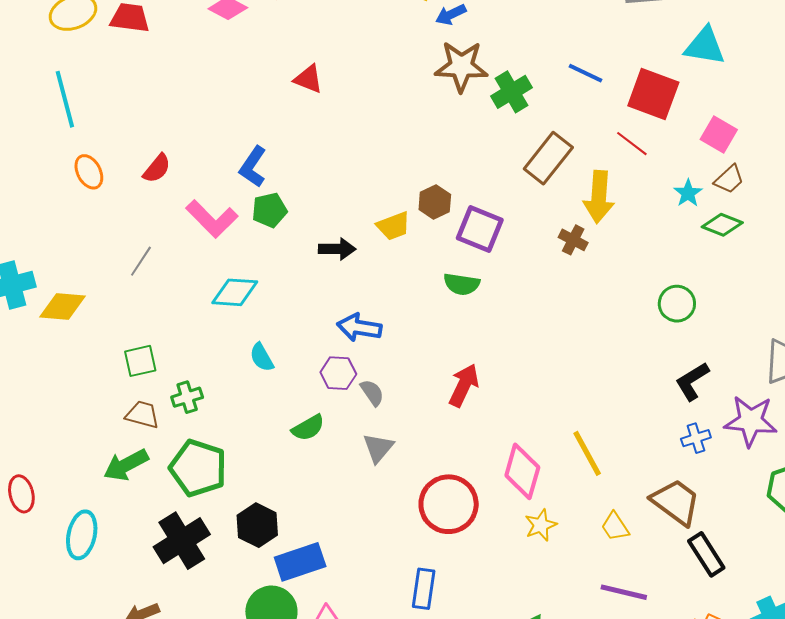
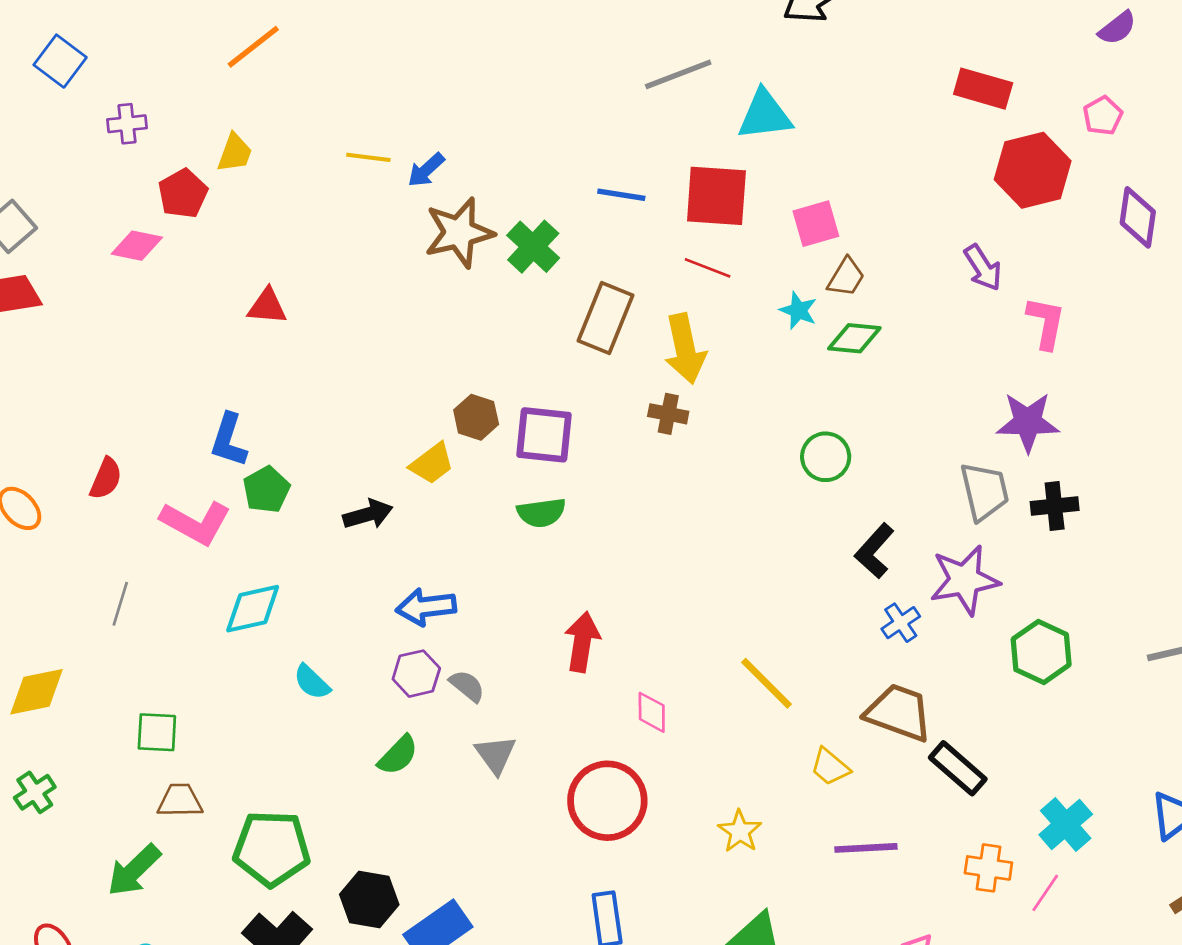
pink square: (719, 135) -> (816, 224), turned -30
green square: (140, 361) -> (157, 732), turned 32
green cross: (187, 397) -> (35, 792), moved
green arrow: (126, 465) -> (134, 870), moved
pink diamond: (522, 471) -> (652, 712), moved, size x0.6
yellow star: (541, 525) -> (740, 831), moved

